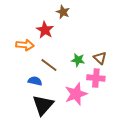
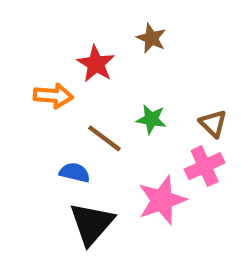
brown star: (63, 12) -> (151, 38), moved
green star: (78, 60) -> (151, 119), moved
pink cross: (96, 78) -> (205, 166), turned -30

